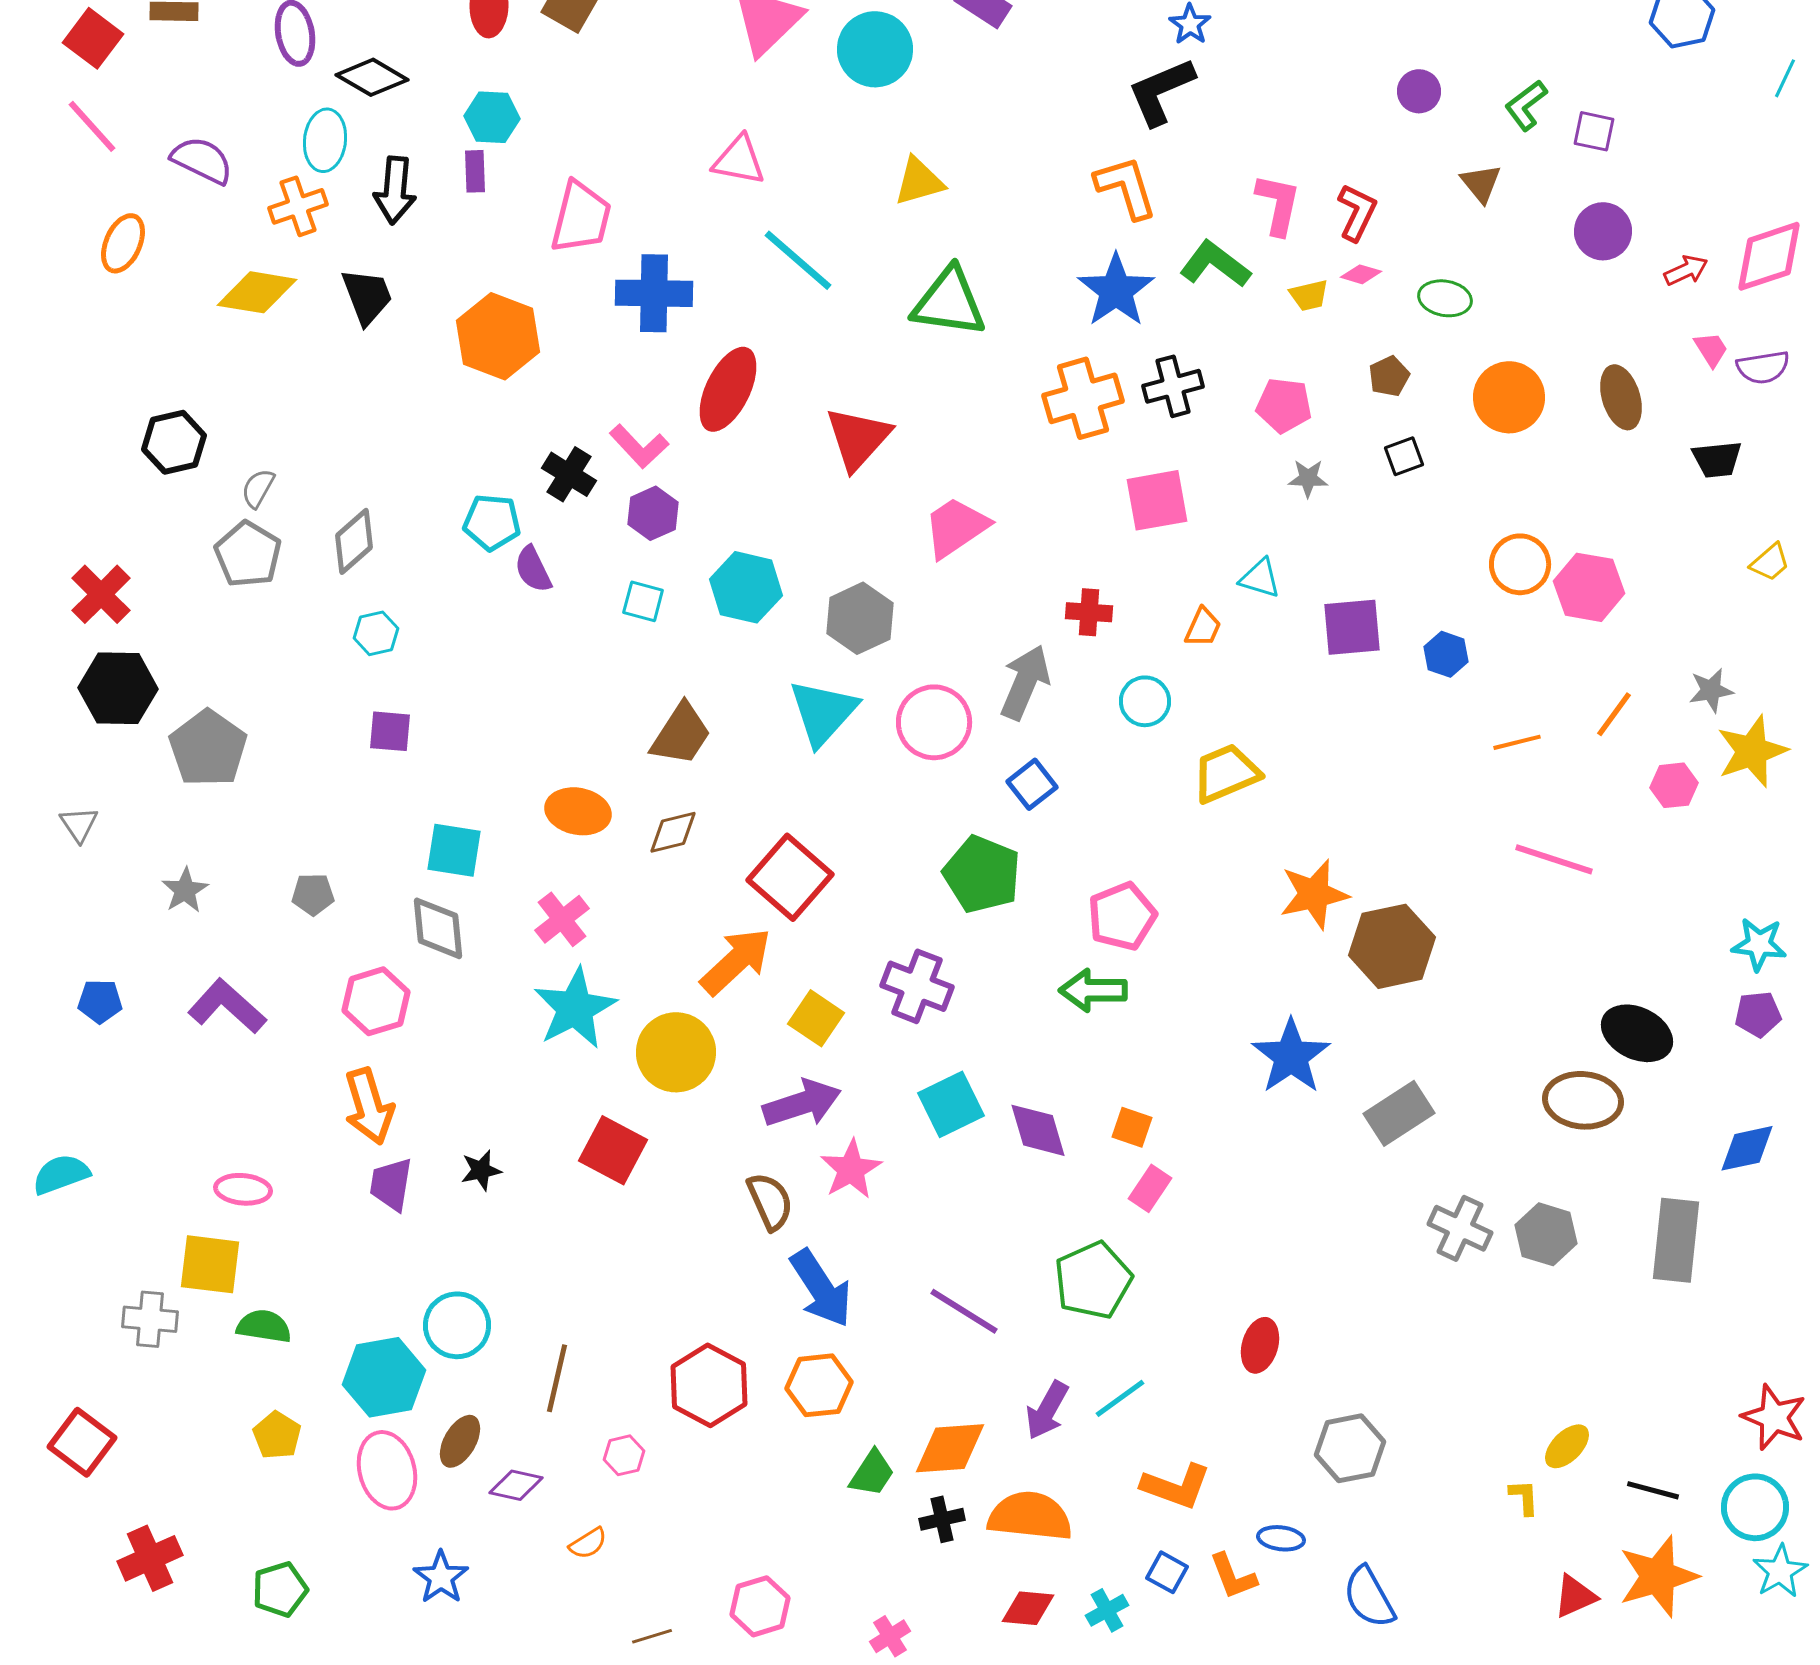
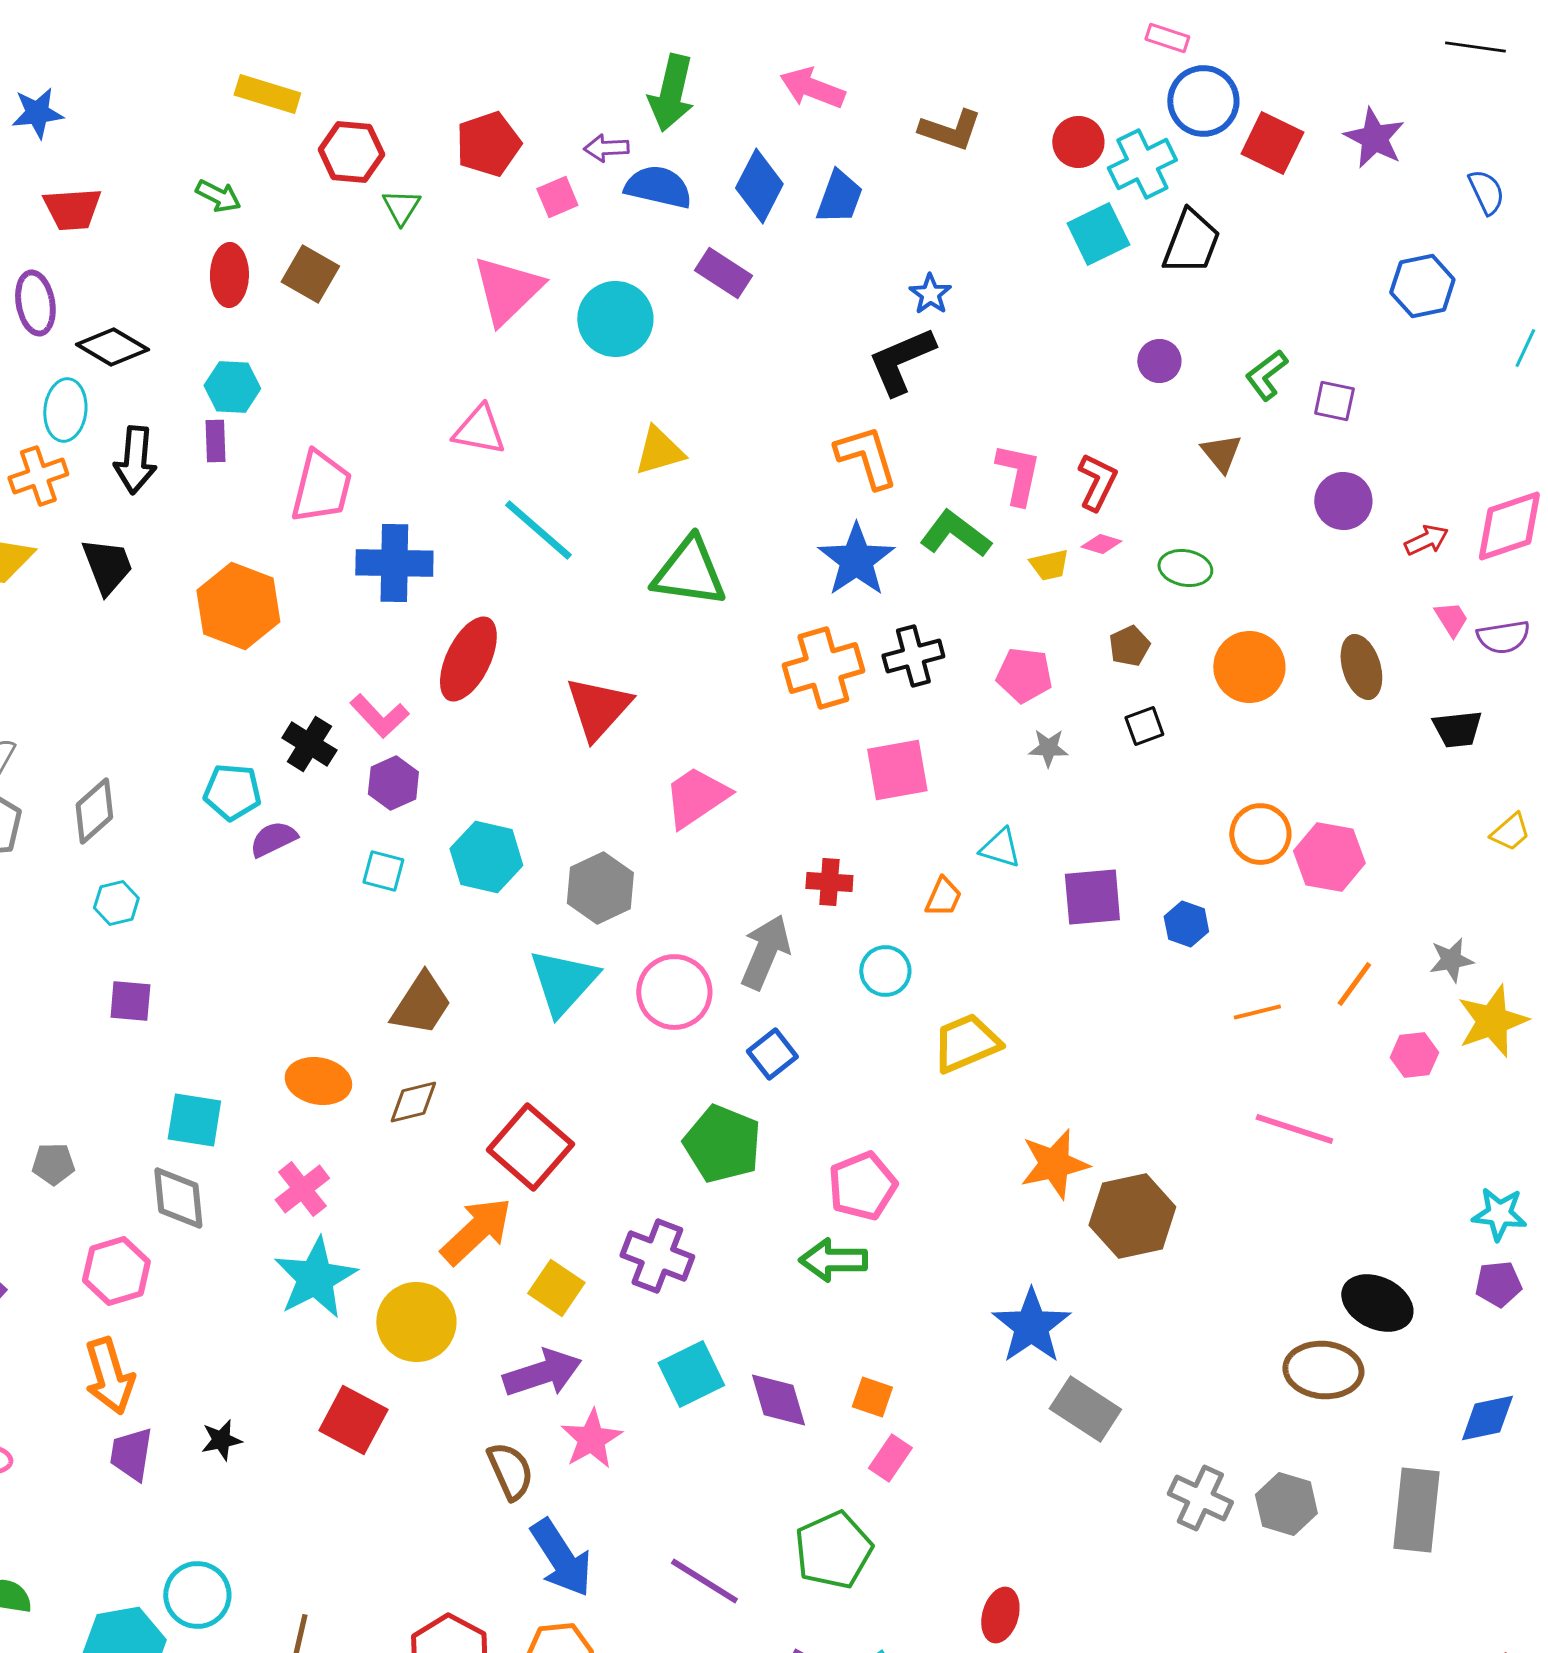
purple semicircle: (533, 569) -> (273, 839), turned 90
gray rectangle: (1399, 1113) -> (1085, 1409), moved, turned 66

